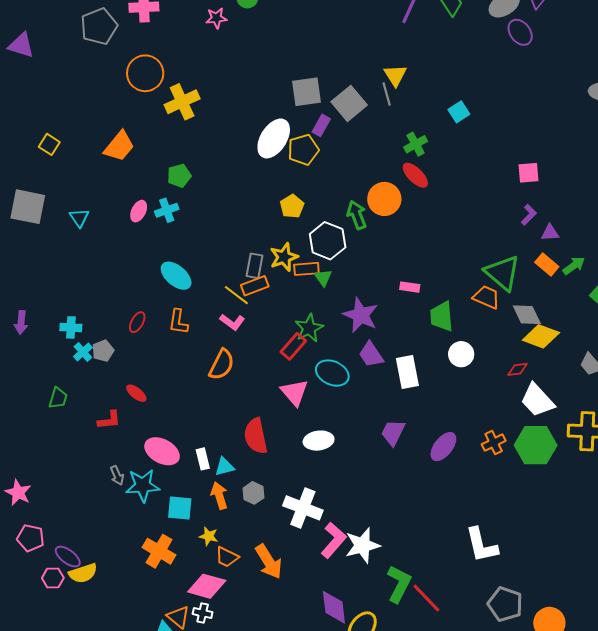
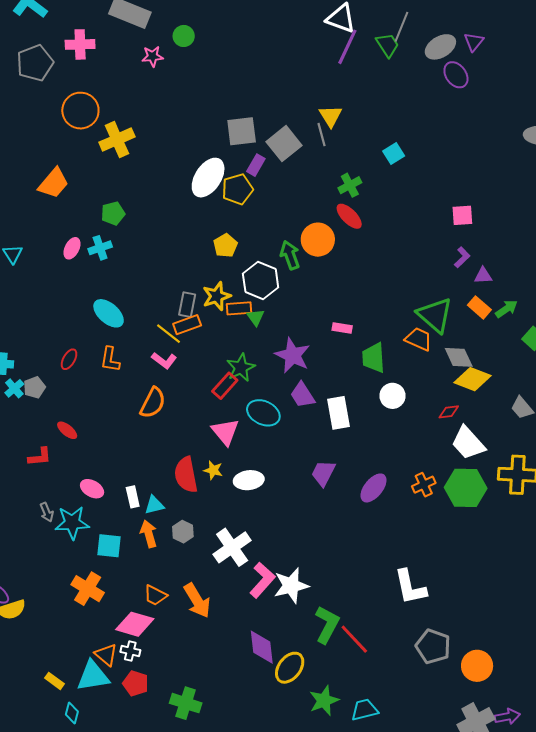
pink ellipse: (162, 451) -> (92, 489), size x0.7
white cross: (303, 508) -> (232, 547), turned 33
yellow star: (209, 536) -> (213, 470), moved

